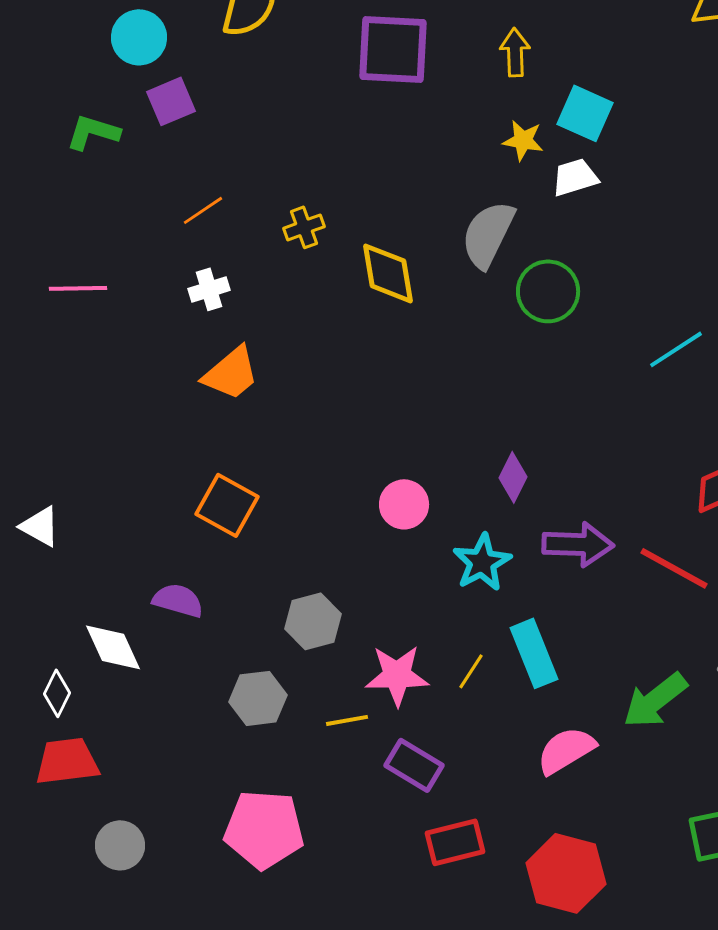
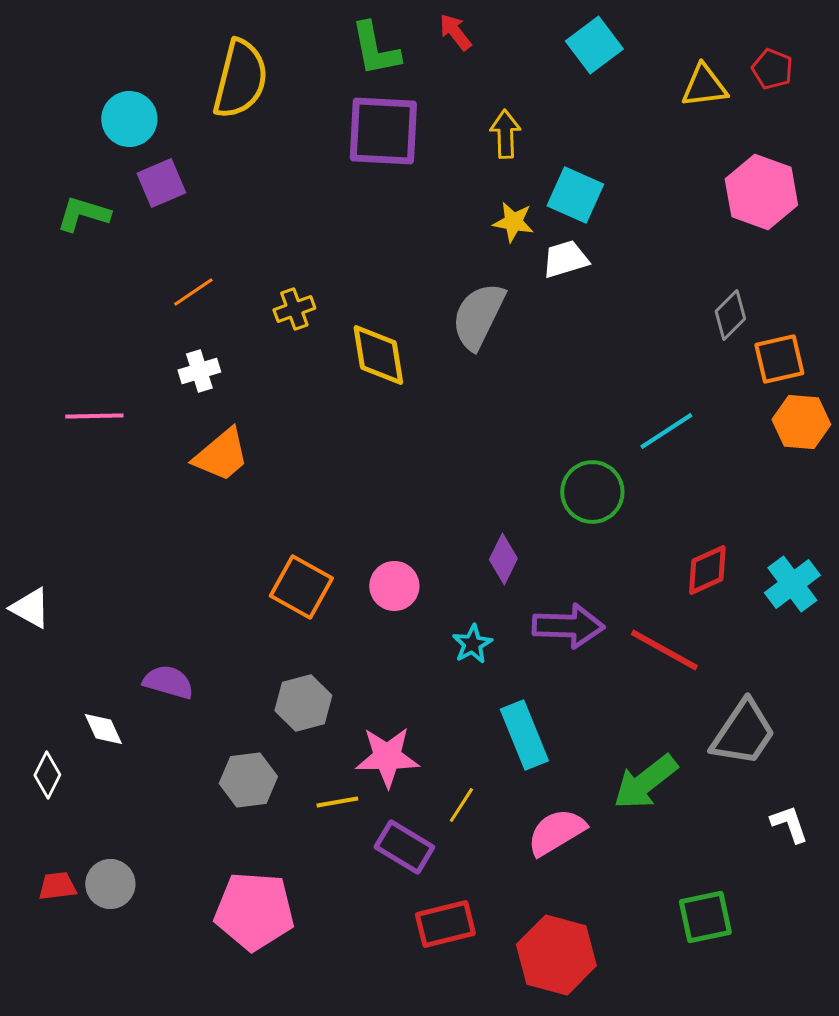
pink line: (78, 288) -> (94, 416), moved
green circle: (548, 291) -> (592, 492), moved
orange square: (227, 505) -> (301, 587), moved
cyan star: (482, 562) -> (472, 644), size x0.7
white diamond: (113, 647) -> (103, 729), size x0.7
yellow line: (471, 671) -> (461, 805), moved
red trapezoid: (67, 761) -> (57, 886), moved, size x0.6
gray circle: (120, 845) -> (110, 884), moved

